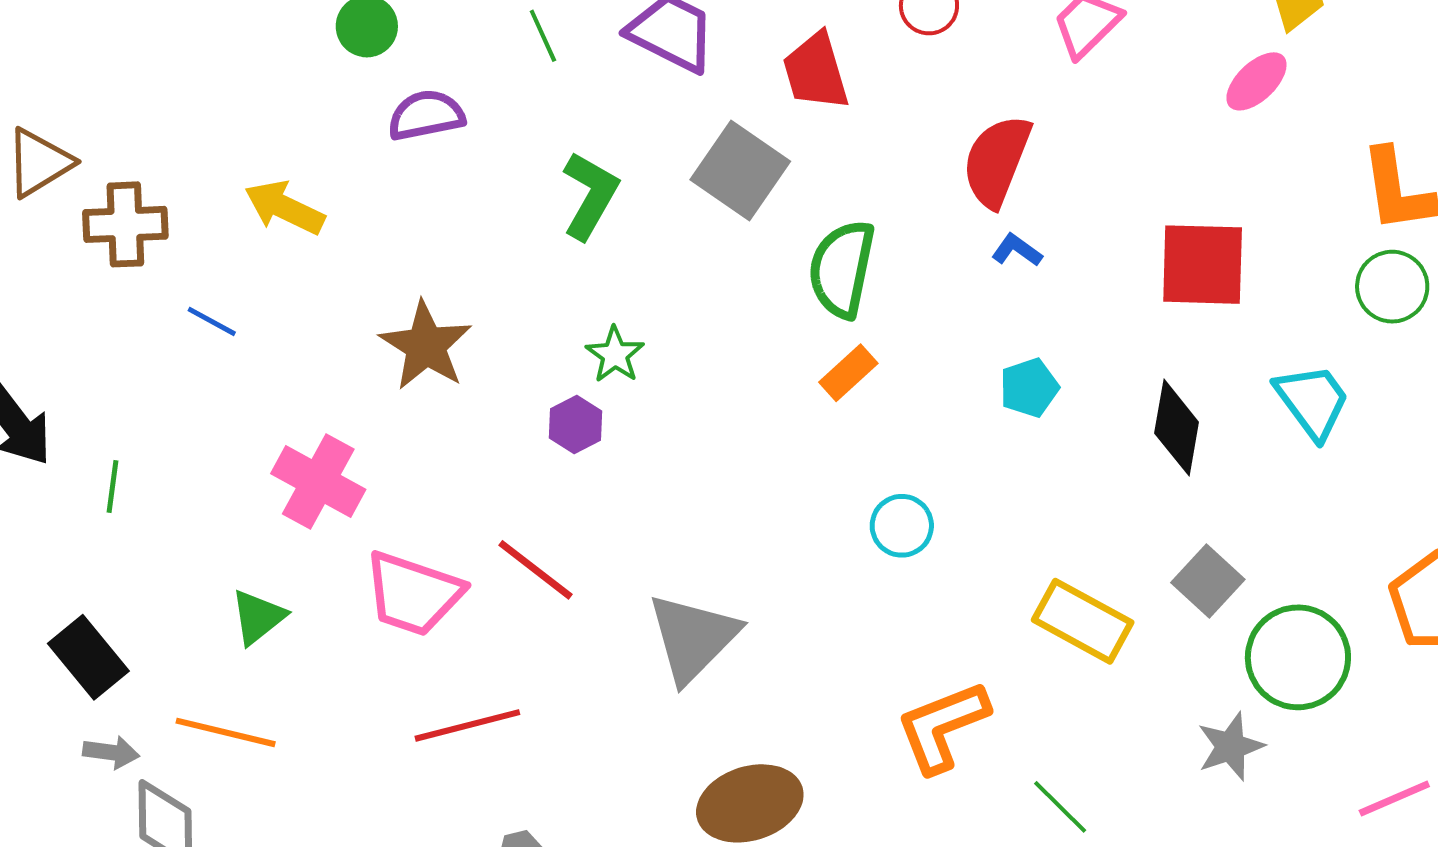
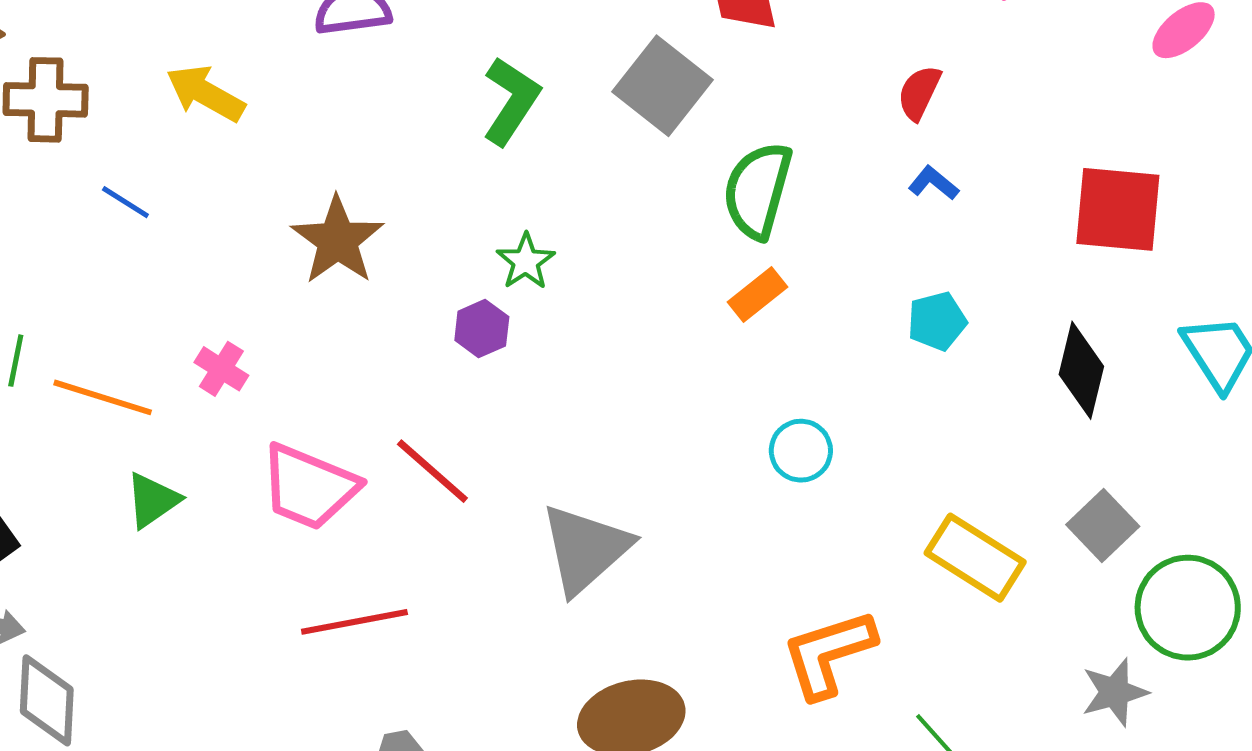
red semicircle: (997, 161) -> (919, 93), size x0.6
pink cross: (318, 482) -> (221, 369), size x0.6
orange line: (226, 732) -> (103, 397), moved

